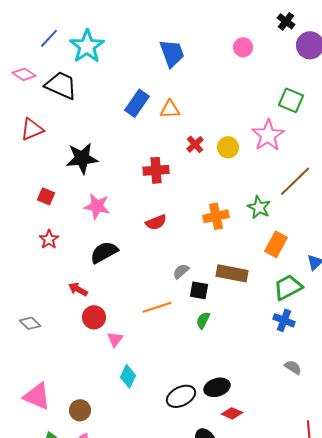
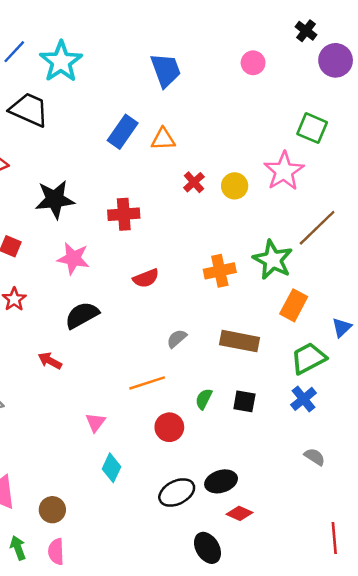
red cross: (156, 170) -> (124, 214), moved
green star: (259, 207) -> (273, 260), size x1.4
black square: (199, 290) -> (244, 401), moved
red circle: (94, 317) -> (169, 427), moved
blue cross: (284, 320) -> (304, 399), turned 30

